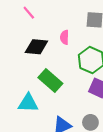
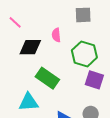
pink line: (29, 13) -> (15, 22), moved

